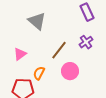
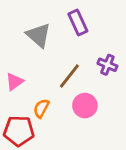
purple rectangle: (87, 12) -> (78, 23), moved
purple cross: (86, 42) -> (107, 65), turned -32

